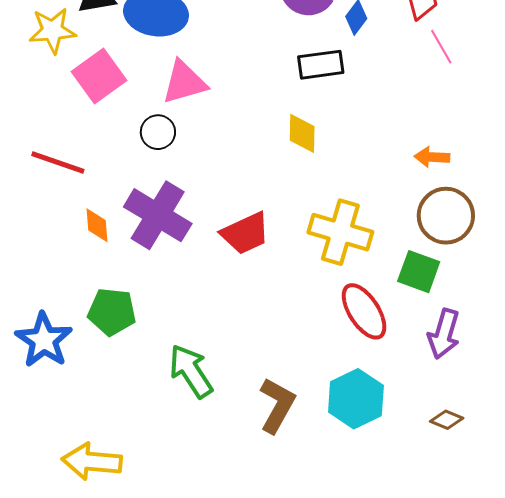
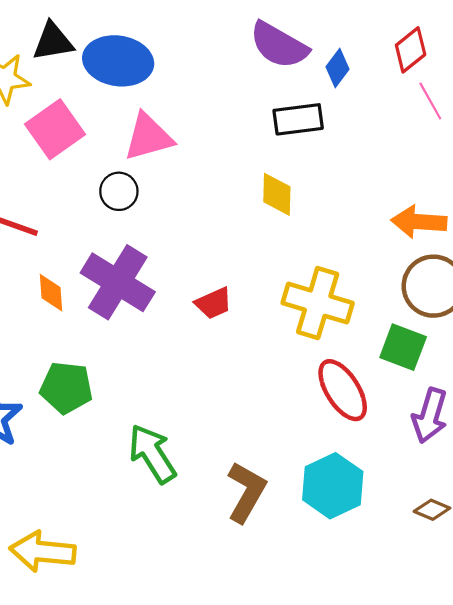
orange arrow: (432, 157) -> (419, 222), size x1.4
red trapezoid: (245, 233) -> (214, 303), size x0.7

